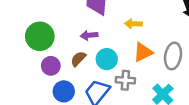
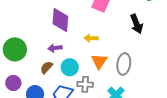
orange triangle: (143, 52) -> (99, 61), turned -30
purple circle: (51, 66) -> (13, 83), moved

